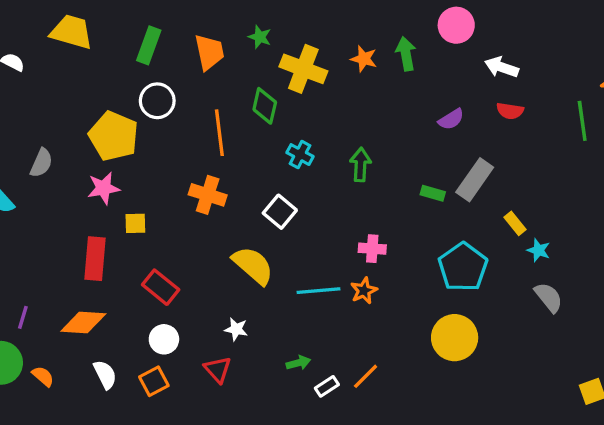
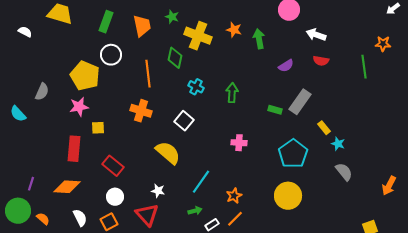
green arrow: (406, 54) -> (259, 39), moved
cyan line: (318, 291) -> (201, 182), moved, turned -50
orange star: (364, 291) -> (234, 196), moved
red triangle: (218, 370) -> (147, 215), size x1.4

